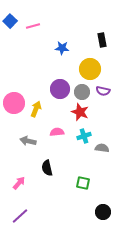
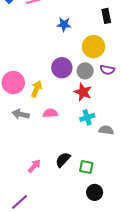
pink semicircle: (57, 132) -> (50, 113), moved
gray arrow: (28, 141) -> (21, 114), moved
black semicircle: (47, 168) -> (63, 160), moved, turned 56
pink arrow: (19, 183) -> (34, 166), moved
black circle: (103, 212) -> (95, 192), moved

